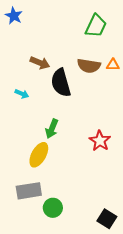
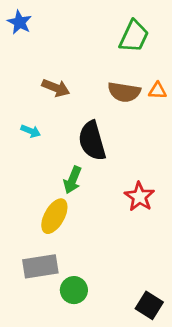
black semicircle: (61, 83) -> (92, 141), moved

